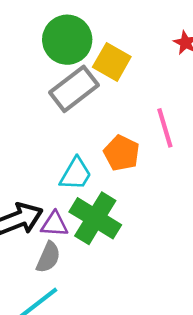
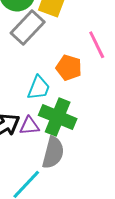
gray semicircle: (48, 257) -> (53, 153), moved, size x1.4

